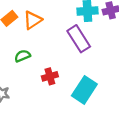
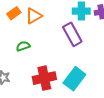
red cross: (50, 76) -> (44, 78), moved, size x1.6

